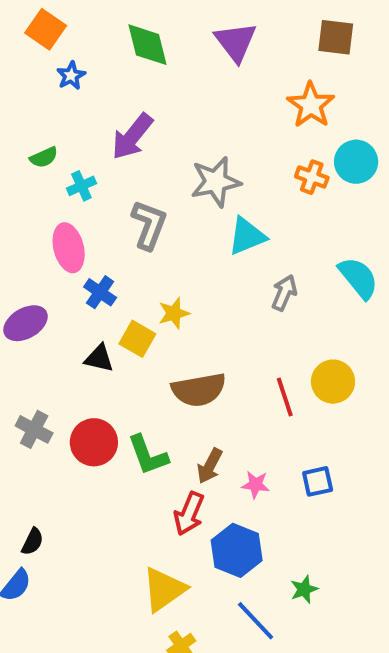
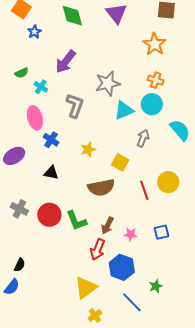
cyan circle: (356, 162) -> (152, 104), moved
cyan cross: (81, 186) -> (41, 87), turned -32
yellow square: (137, 339) -> (120, 162), moved

